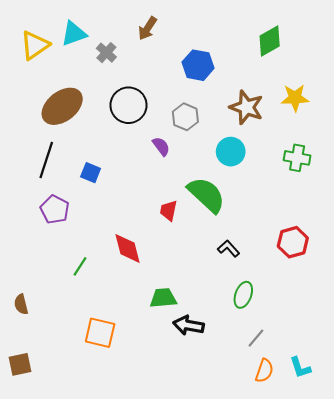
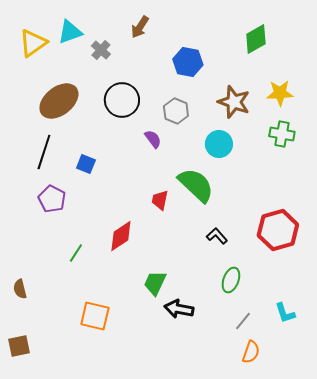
green cross: (297, 158) -> (282, 134), moved
red hexagon: (293, 242) -> (278, 230), size x1.4
red diamond: (127, 248) -> (121, 236), turned 72
green trapezoid: (163, 298) -> (155, 283), turned -60
cyan L-shape: (300, 368) -> (285, 313), moved

